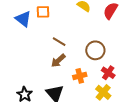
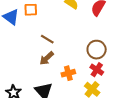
brown circle: (95, 50) -> (97, 50), moved

